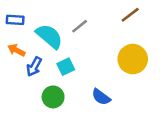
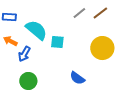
gray line: (80, 26) -> (79, 13), moved
cyan square: (66, 67) -> (57, 42), moved, turned 32
green circle: (53, 97) -> (28, 81), moved

